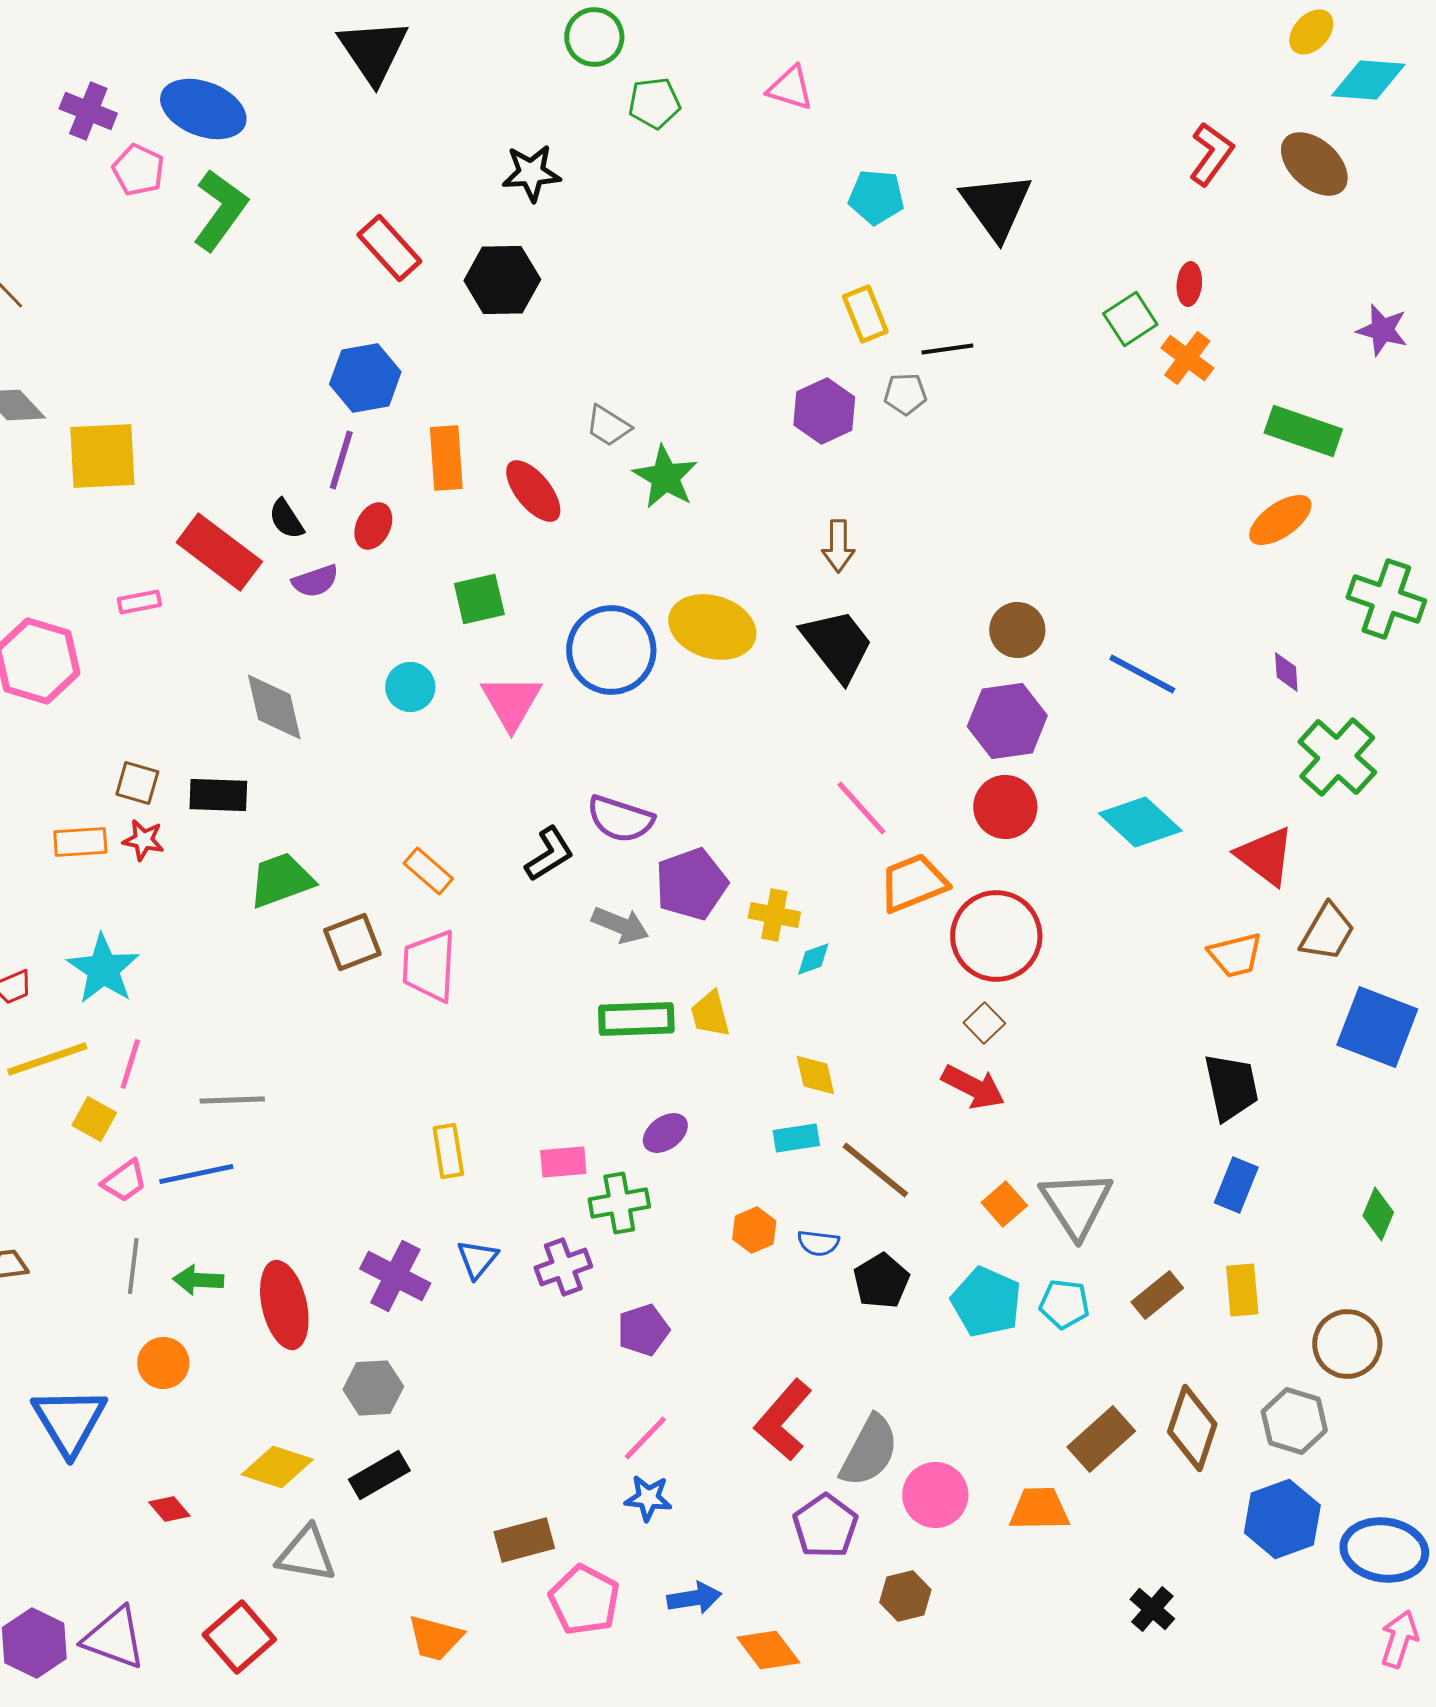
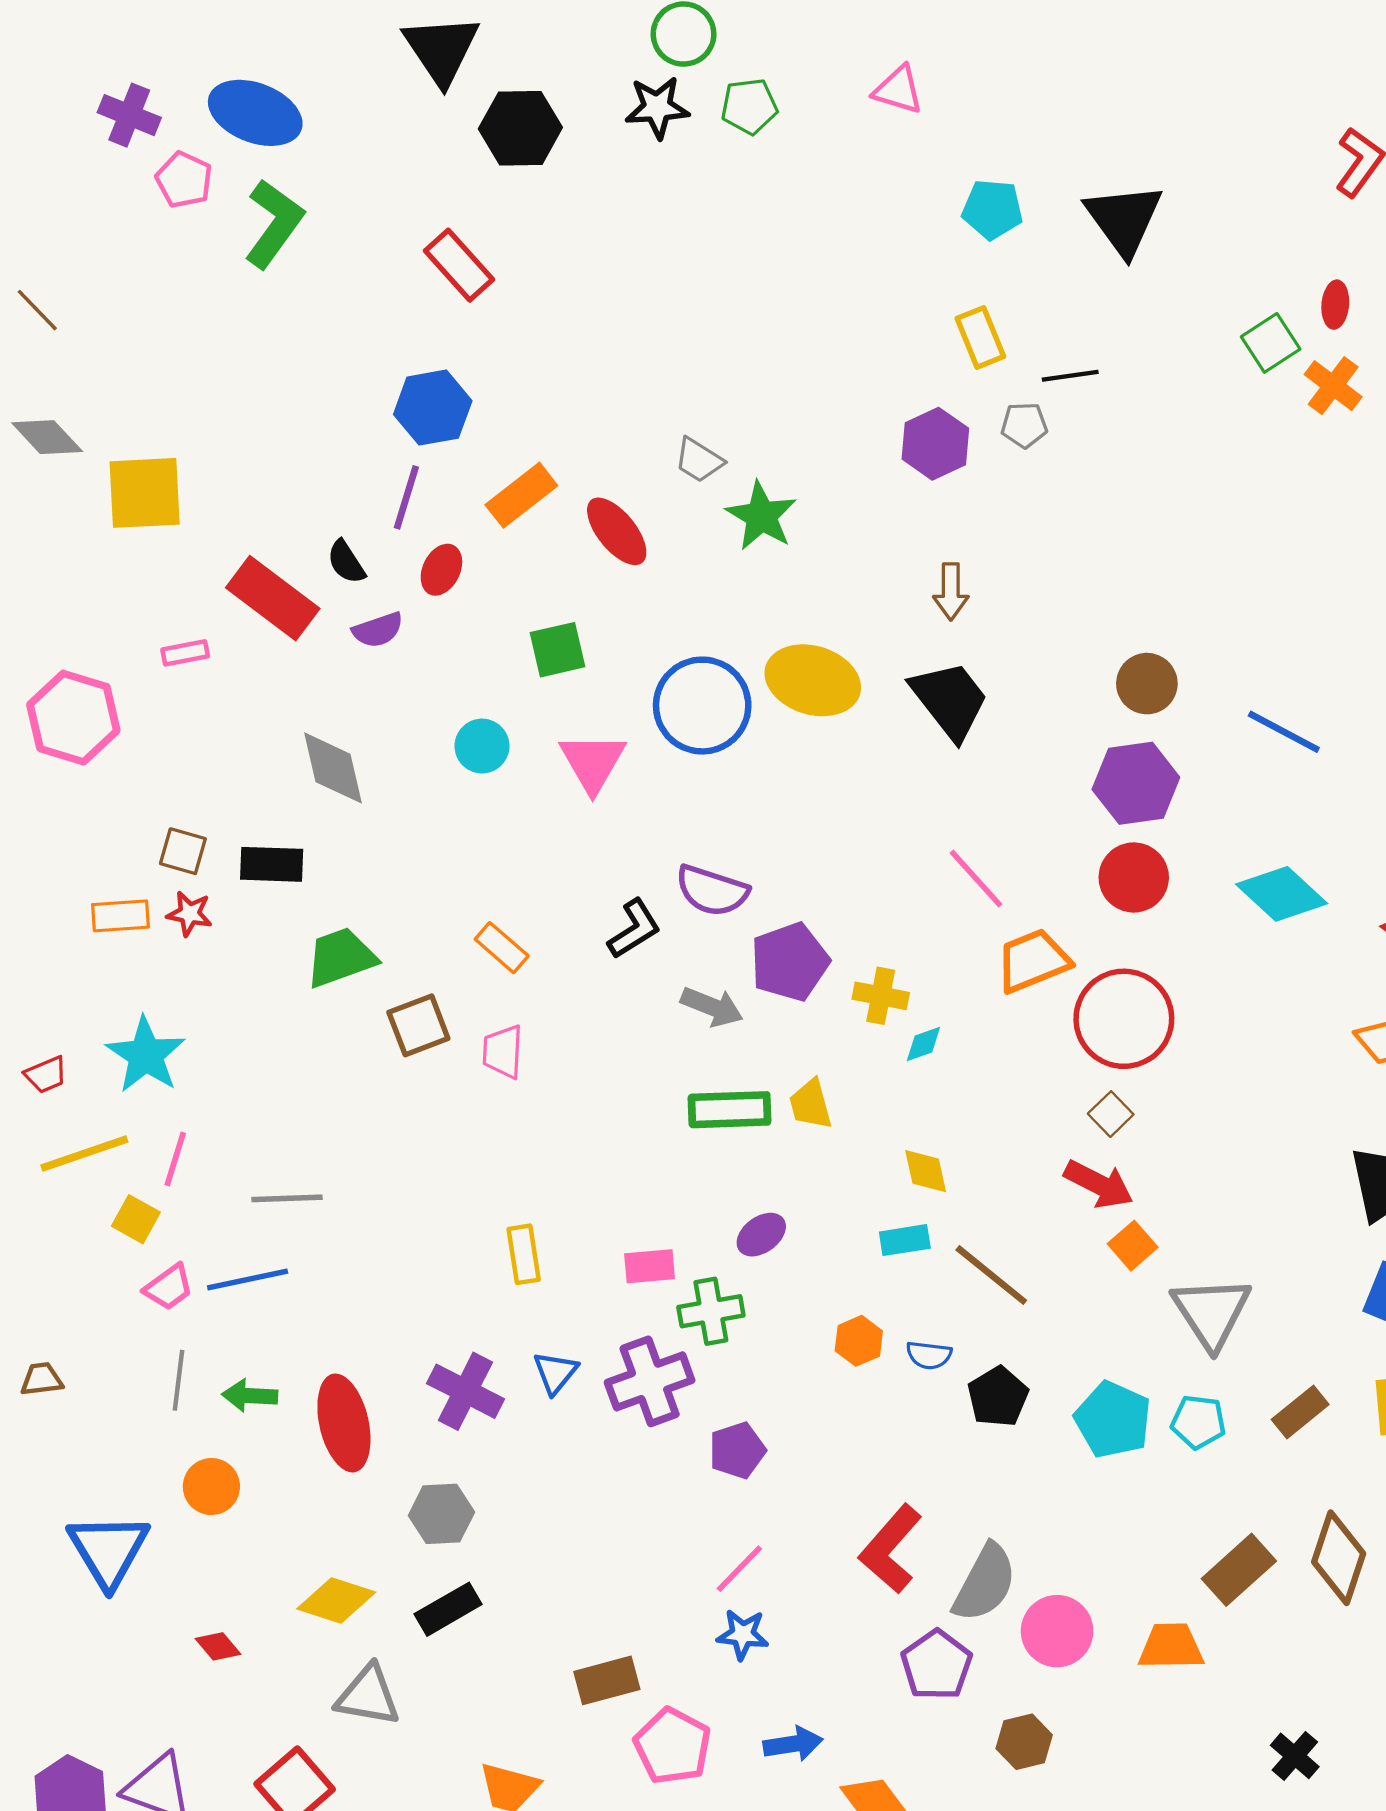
black star: (531, 173) -> (657, 107), moved
black hexagon: (502, 280) -> (520, 128), moved
orange rectangle: (446, 458) -> (521, 495), turned 56
pink trapezoid: (429, 966) -> (503, 1052), size x0.7
orange square: (1004, 1204) -> (1133, 1246), moved
purple cross: (563, 1267) -> (650, 1381), size x1.4

